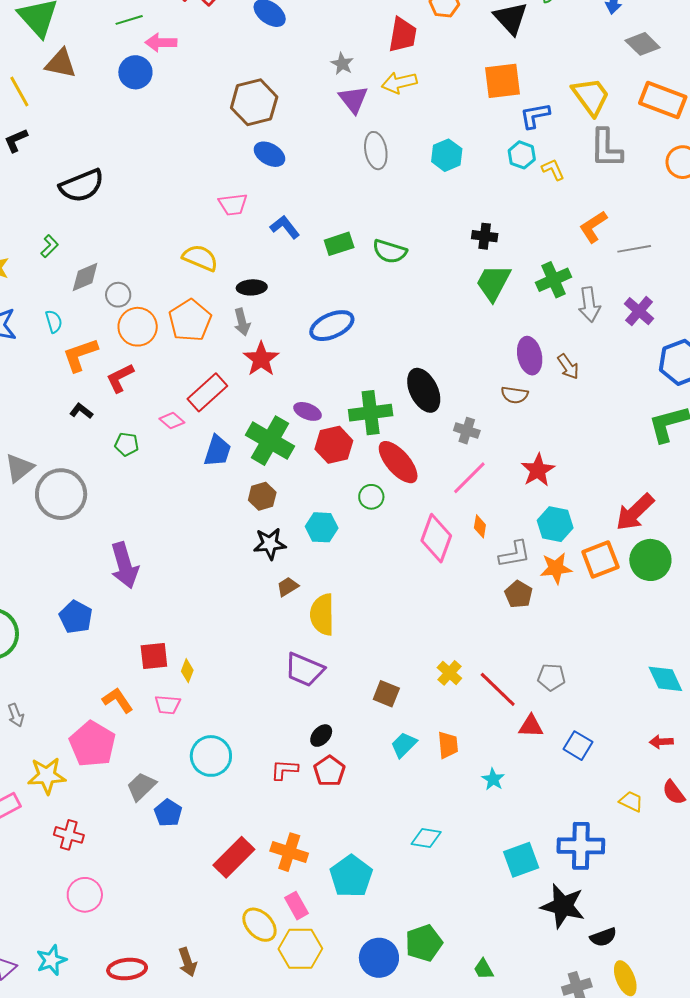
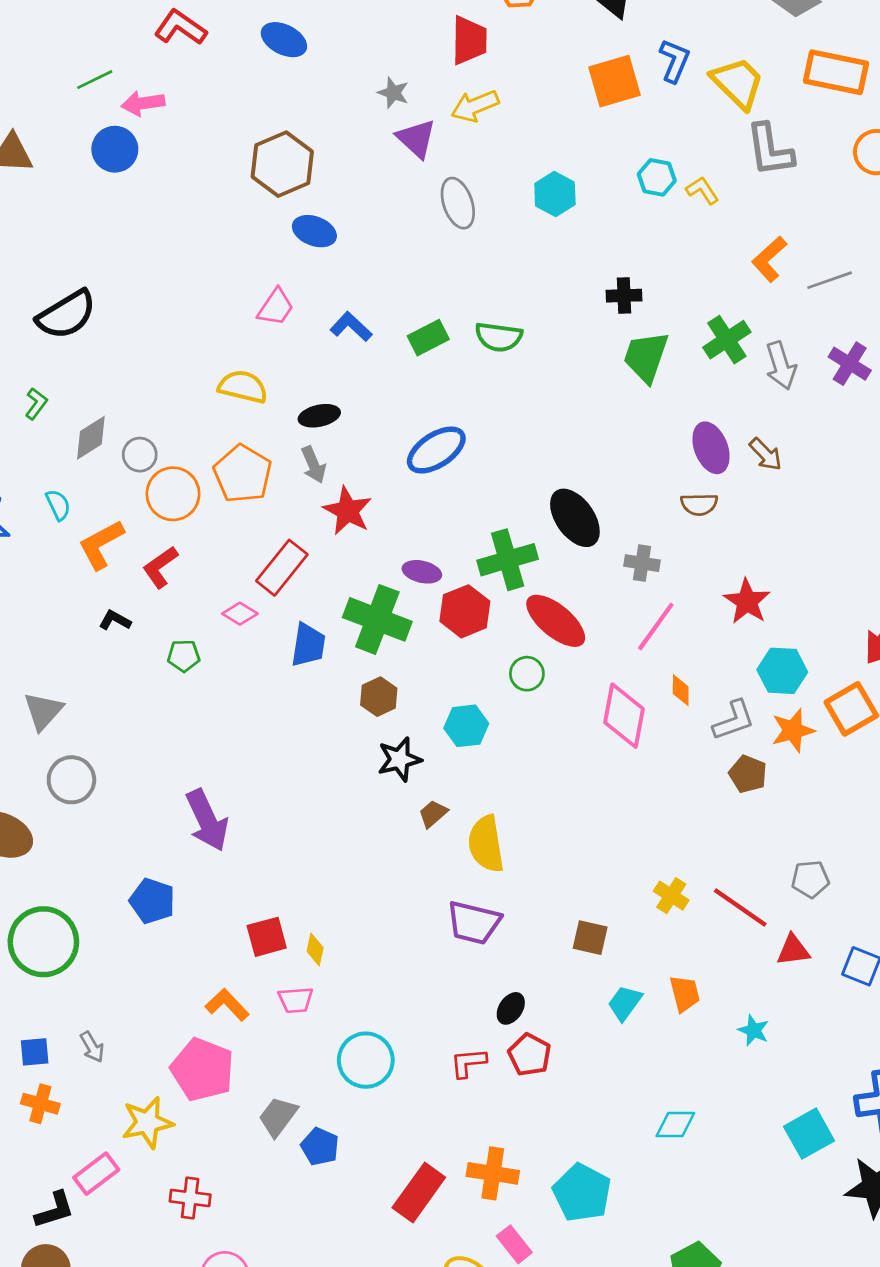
blue L-shape: (535, 116) -> (674, 61), moved, turned 132
pink trapezoid: (233, 204) -> (276, 307), turned -40
gray circle: (61, 494) -> (71, 780), moved, size x0.7

